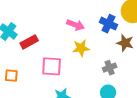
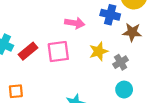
yellow star: (81, 48) -> (99, 51), moved
pink square: (52, 66) -> (58, 52), moved

